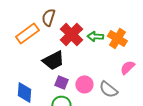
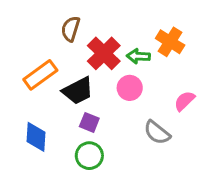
orange rectangle: (27, 33) -> (40, 75), moved
orange cross: (117, 38) -> (170, 42), moved
pink circle: (84, 84) -> (130, 88), moved

